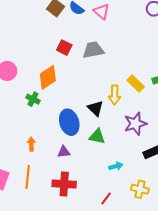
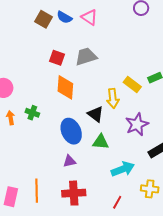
orange diamond: (48, 77) -> (65, 87), moved, turned -45
orange arrow: (31, 144) -> (11, 118), moved
cyan arrow: (116, 166) -> (123, 169), size x1.6

